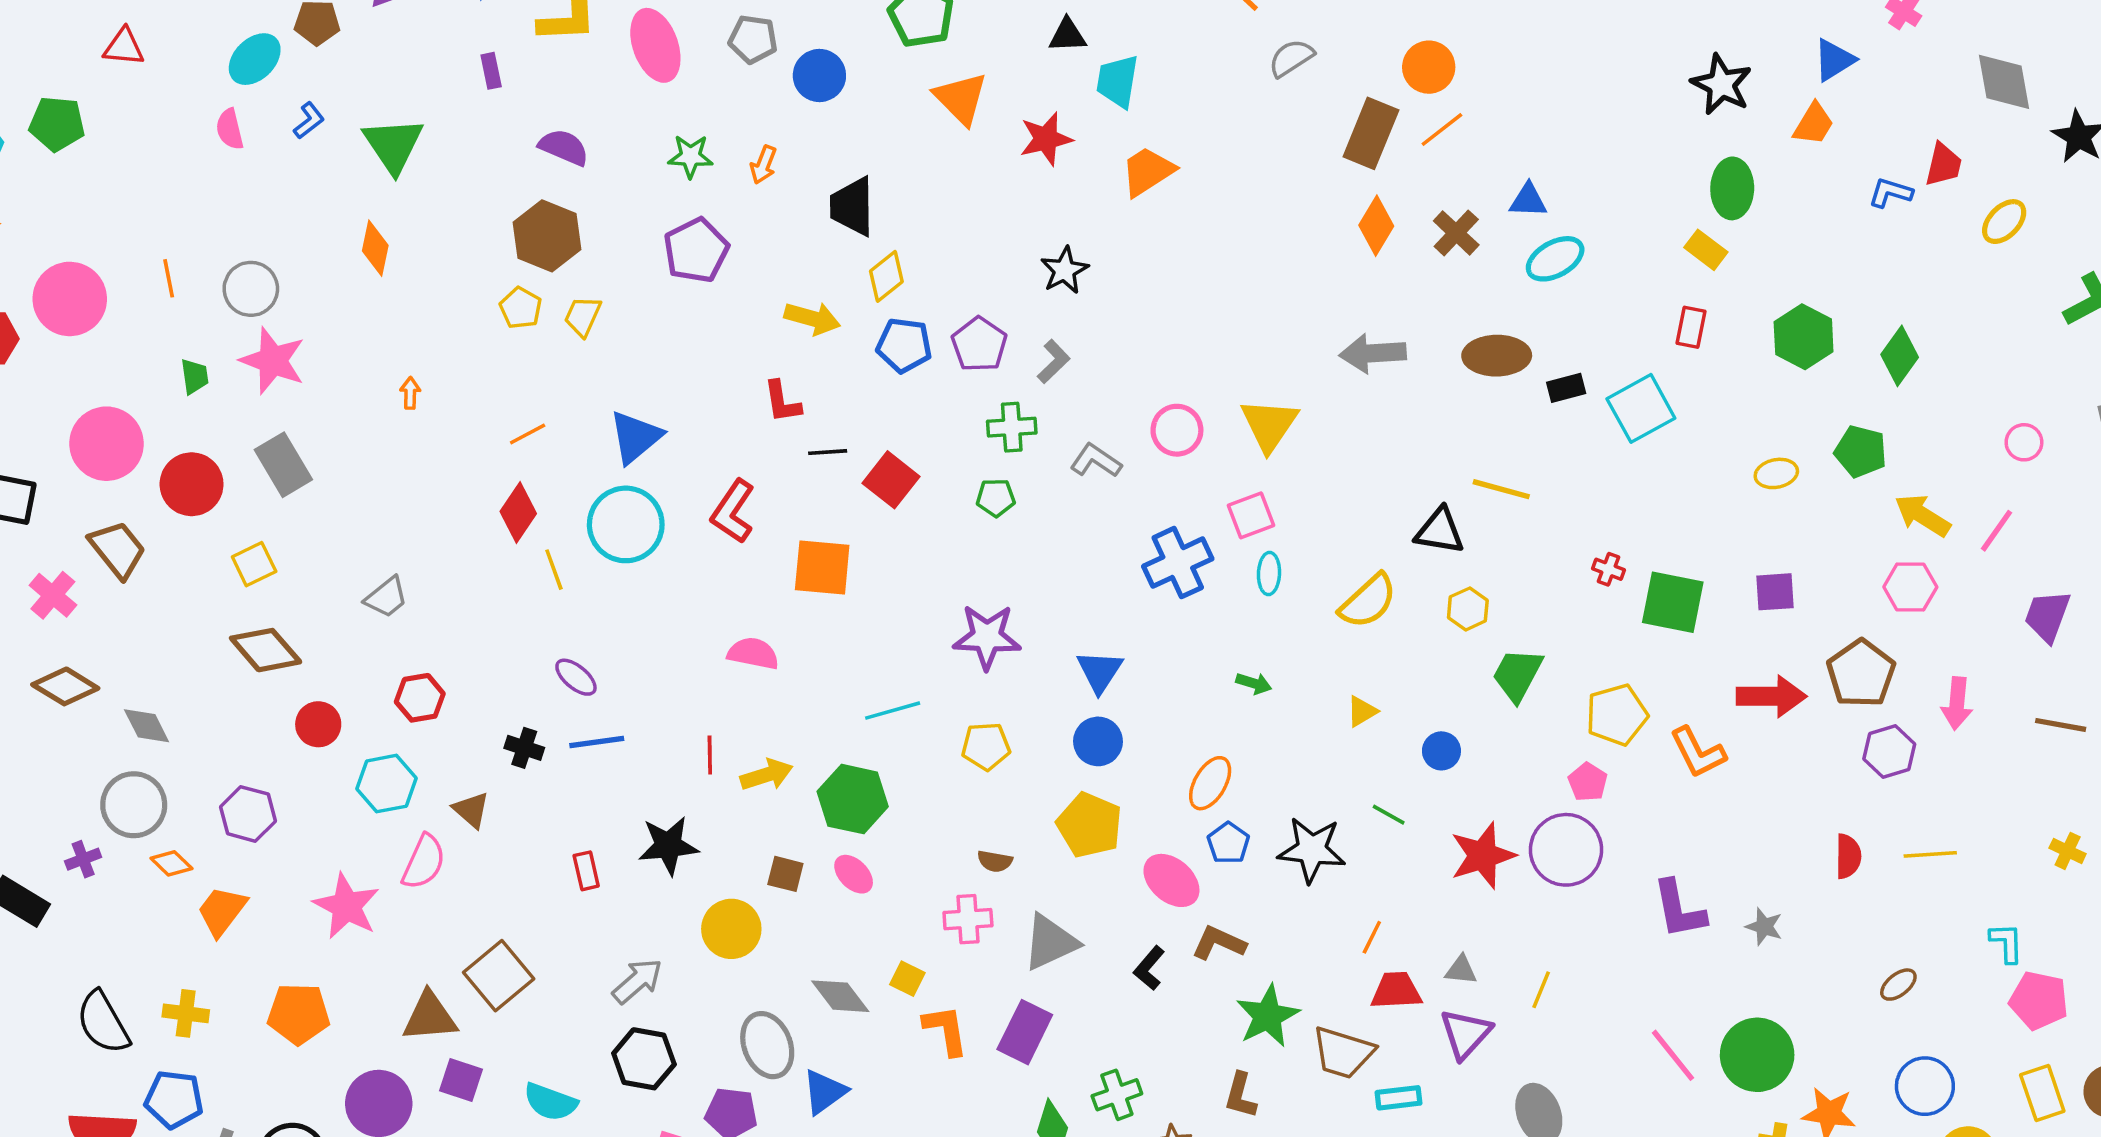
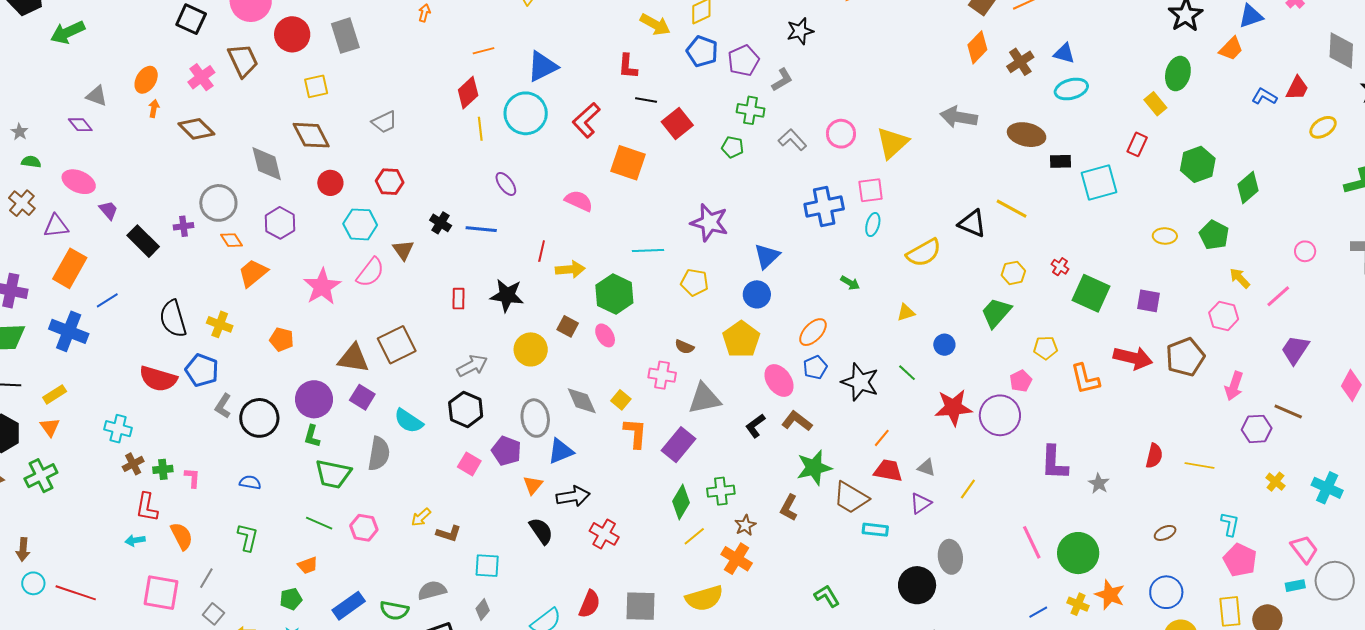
yellow arrow: (1922, 515) -> (1240, 278), size x0.7
yellow hexagon: (1468, 609) -> (1013, 273), moved
purple ellipse: (576, 677) -> (506, 184), moved
yellow pentagon: (1617, 715) -> (1045, 348), size x0.7
gray diamond: (147, 726) -> (267, 164), moved, size x1.4
purple hexagon: (1889, 751) -> (1257, 429), moved
orange pentagon: (299, 1014) -> (282, 339), size x0.7
purple triangle: (1466, 1034) -> (921, 503), size x0.7

